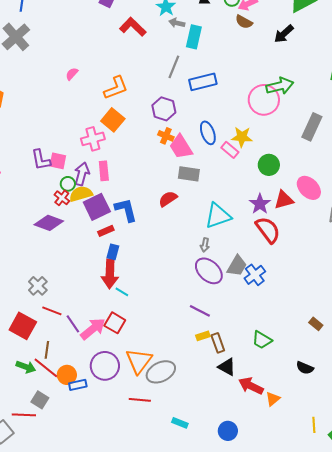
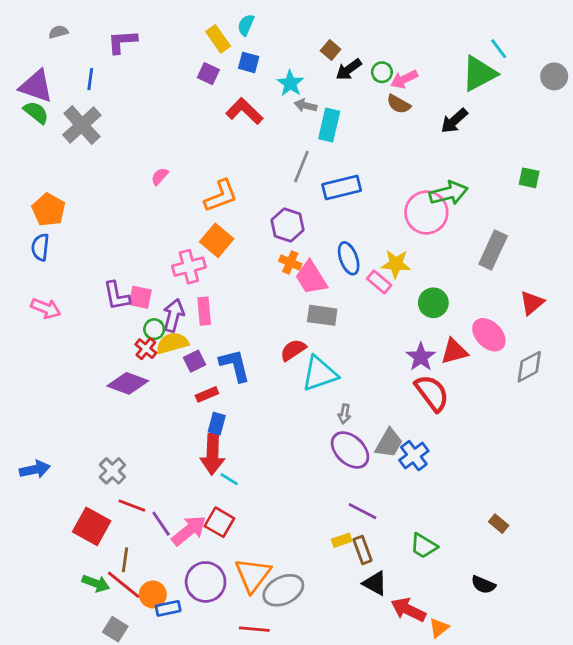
purple square: (97, 207) -> (194, 361), size x0.6
cyan triangle: (218, 216) -> (319, 374), moved
purple line: (200, 311) -> (363, 511), moved

